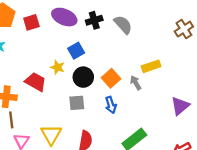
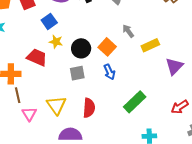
blue square: (76, 51) -> (49, 21), moved
yellow rectangle: (151, 66) -> (150, 45), moved
gray arrow: (136, 83) -> (128, 31), moved

